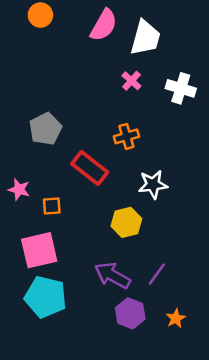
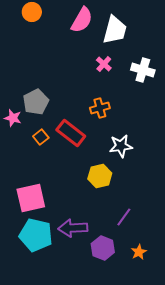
pink star: (19, 189) -> (13, 118), moved
orange square: (52, 206) -> (41, 137), moved, turned -35
purple arrow: (113, 275) -> (73, 228), moved, turned -32

